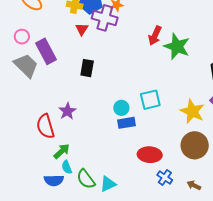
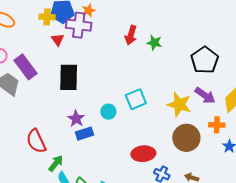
green star: (177, 46) -> (154, 43), size x0.6
black rectangle: (87, 68) -> (69, 77), size x1.5
purple star: (67, 111) -> (76, 119), moved
blue rectangle: (126, 123) -> (85, 134), moved

